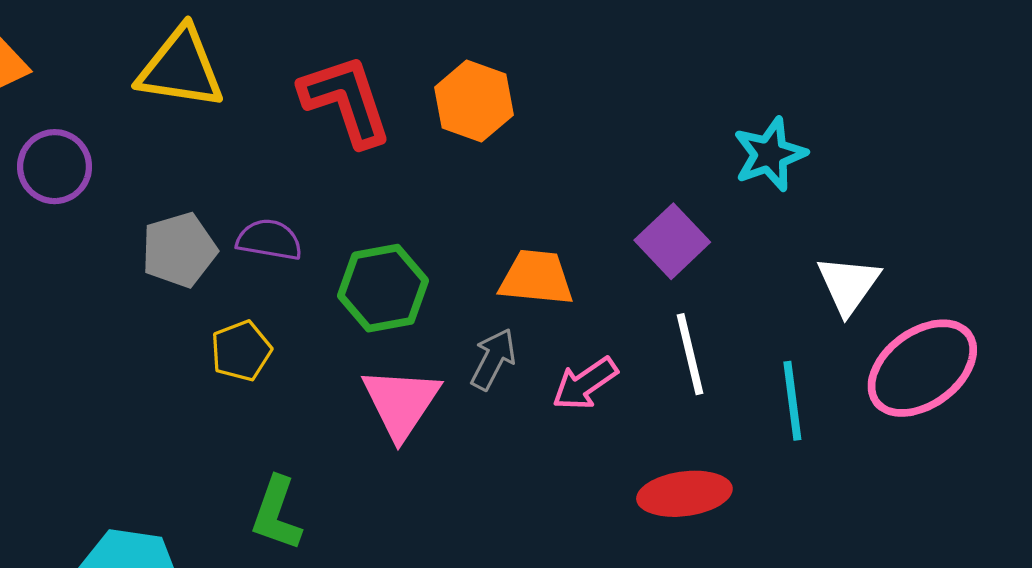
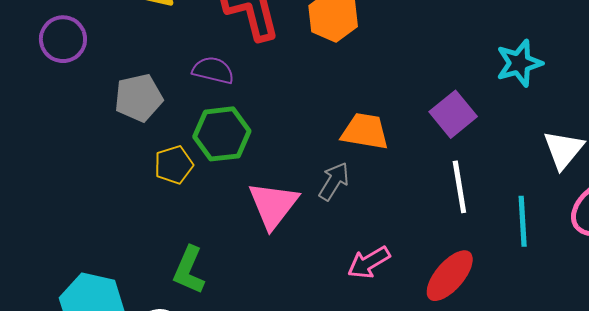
purple semicircle: (269, 240) -> (213, 70), moved
green hexagon: (383, 288) -> (222, 134), moved
pink arrow: (585, 384) -> (369, 262), moved
red ellipse: (684, 494) -> (450, 276), turned -46

